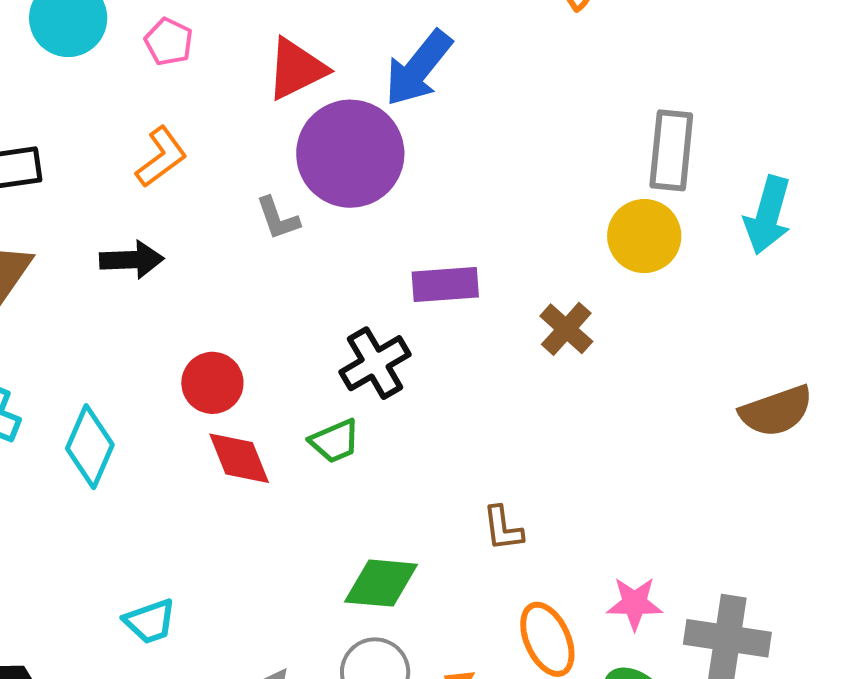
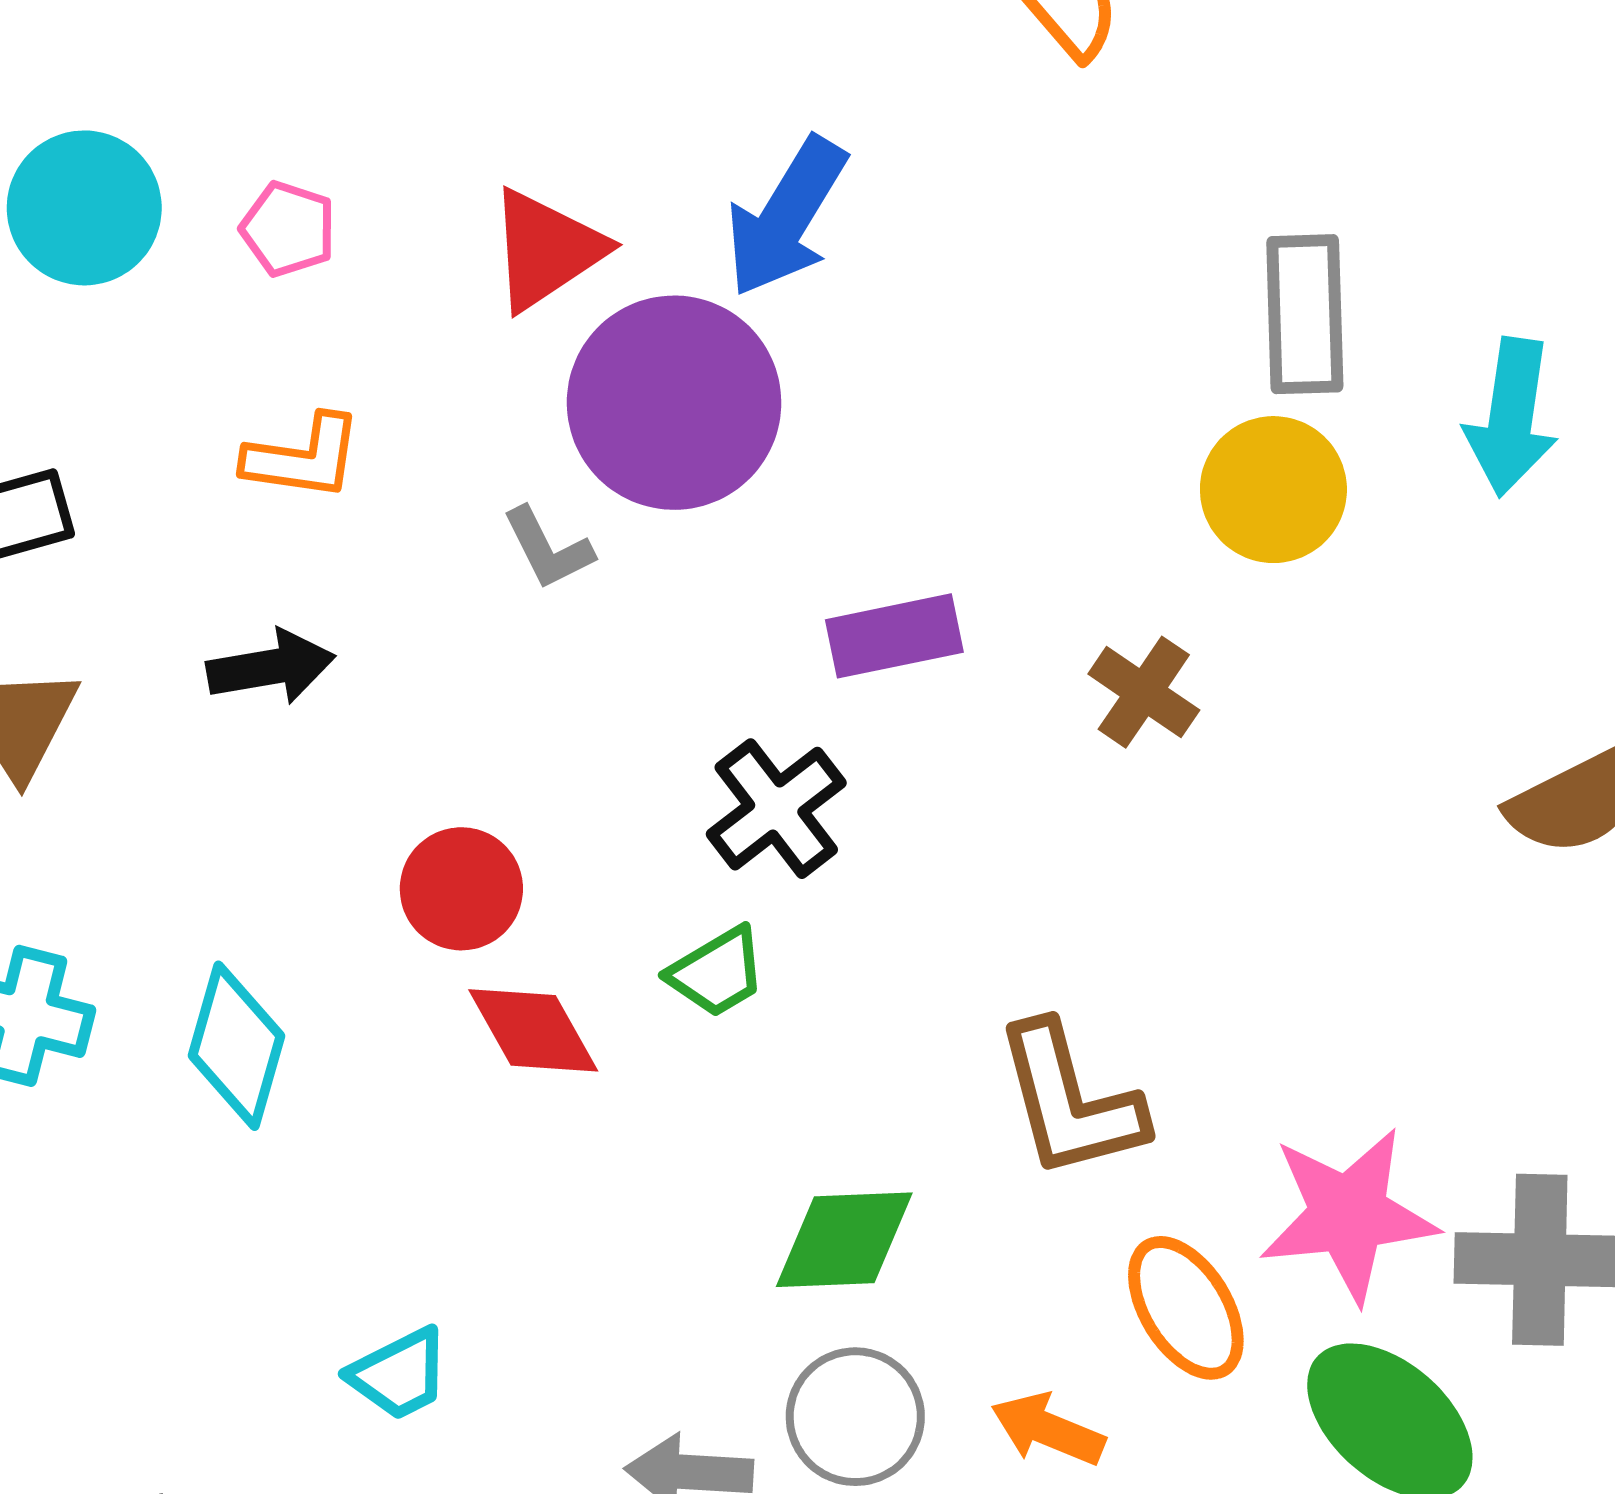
orange L-shape: (161, 157) -> (303, 457), turned 52
brown L-shape: (503, 528) -> (1070, 1101), size x1.8
pink star: (635, 603) -> (1348, 1215), size x1.6

